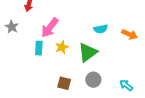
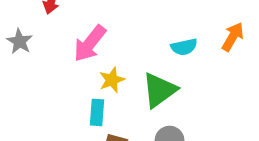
orange arrow: (130, 34) -> (233, 37), moved, turned -84
cyan rectangle: (39, 48) -> (97, 112), moved

